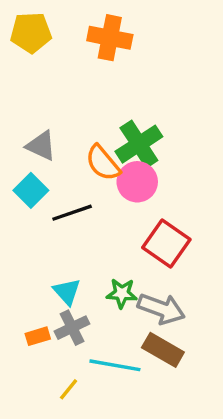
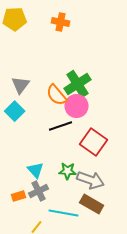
orange cross: (110, 38) -> (61, 22), size x0.7
gray triangle: (41, 146) -> (21, 85), turned 42
black line: (72, 213) -> (61, 126), moved

